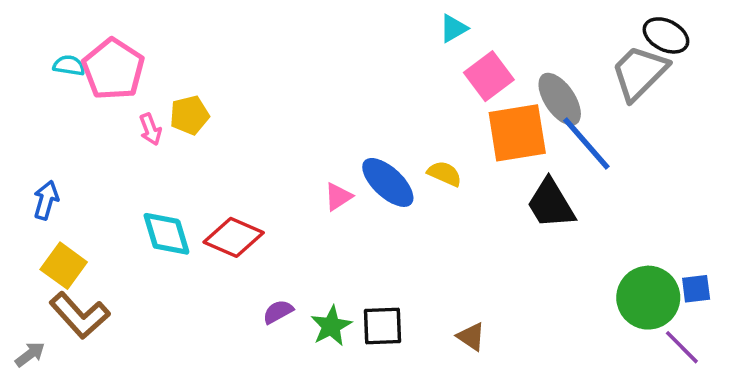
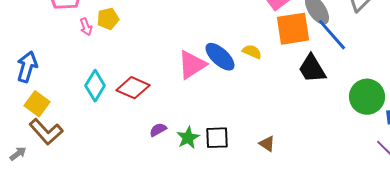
pink triangle: (338, 197) -> (192, 65), size x1.8
blue arrow: (46, 200) -> (27, 67), size x1.4
cyan diamond: (166, 234) -> (95, 86), turned 48
green circle: (648, 298) -> (367, 97), moved

